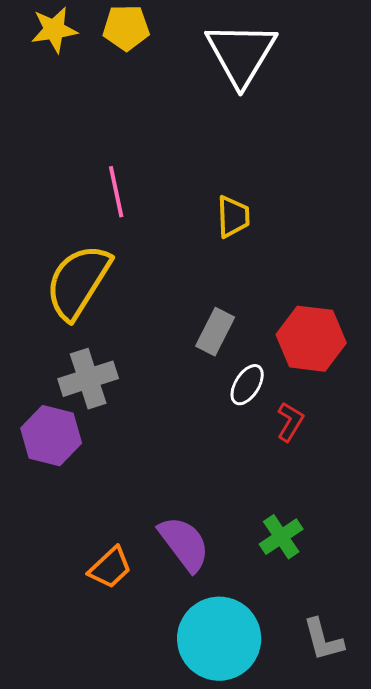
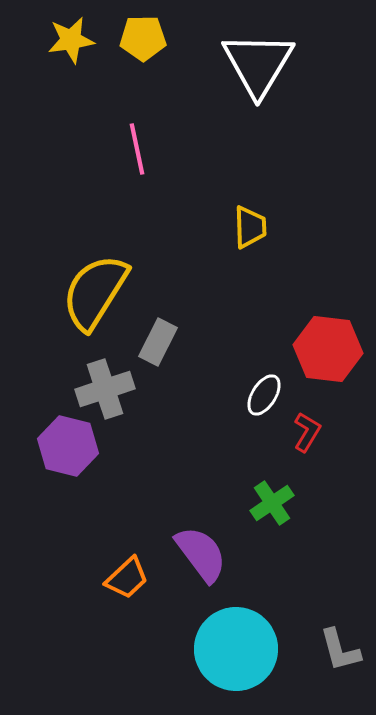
pink line: (116, 192) -> (137, 149), moved
gray rectangle: (215, 332) -> (158, 342), moved
green cross: (281, 537) -> (272, 503), moved

